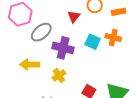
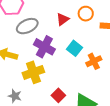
orange cross: (113, 38) -> (94, 61), moved, turned 35
yellow cross: (59, 75) -> (33, 72), size x1.5

